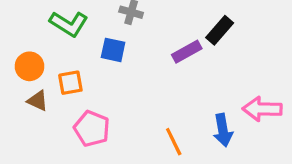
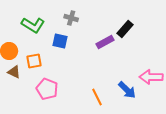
blue arrow: (223, 130) -> (127, 90), turned -36

